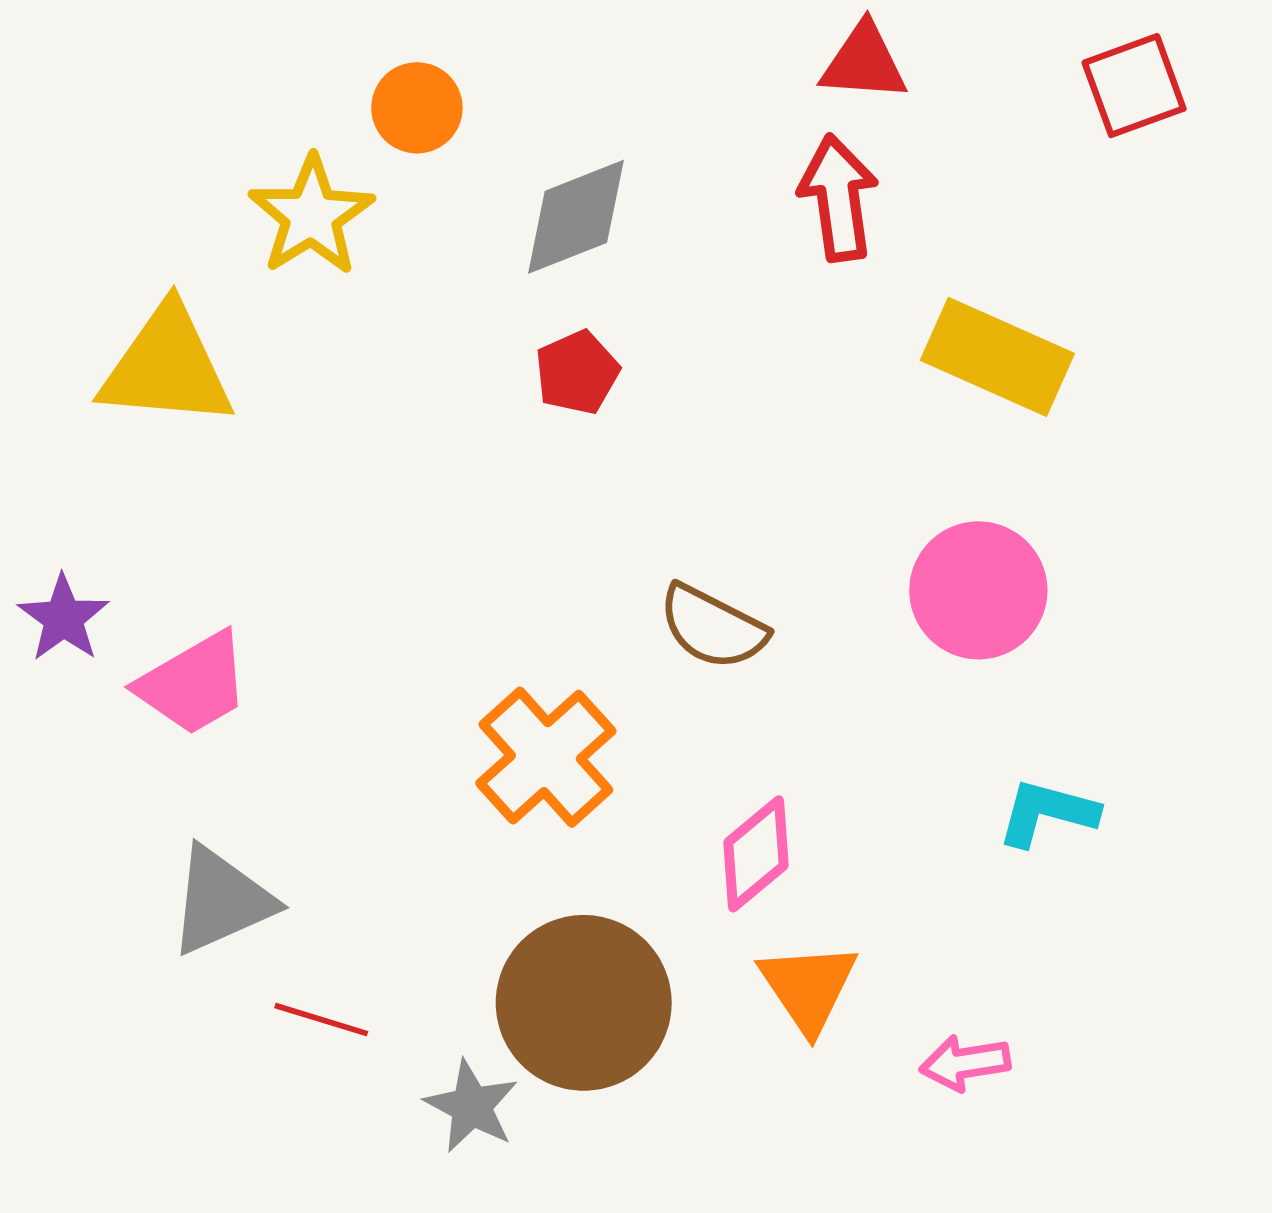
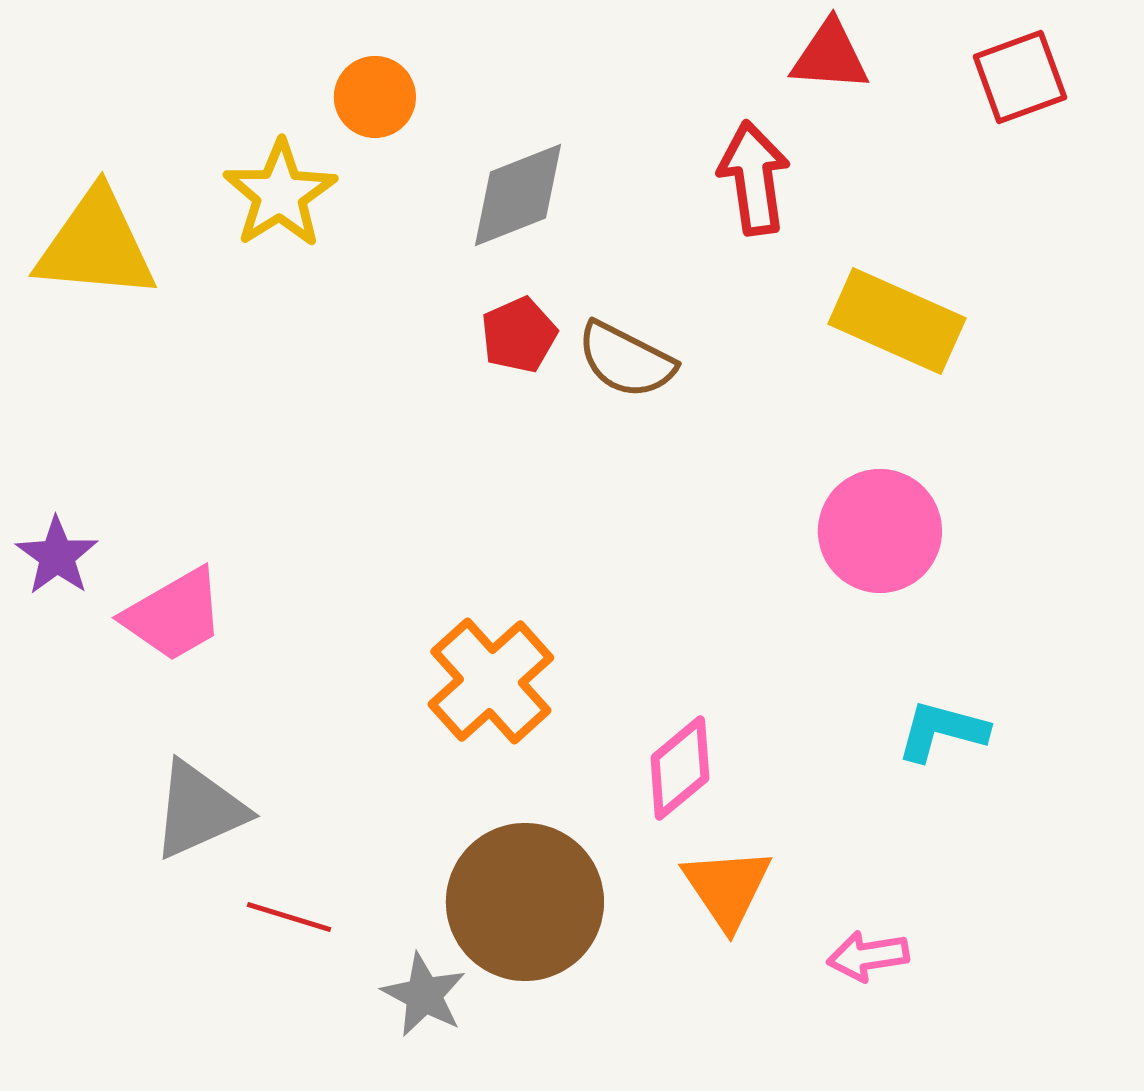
red triangle: (864, 62) -> (830, 56), moved
yellow triangle: (167, 367) -> (96, 245), moved
brown semicircle: (713, 627) -> (626, 360), moved

